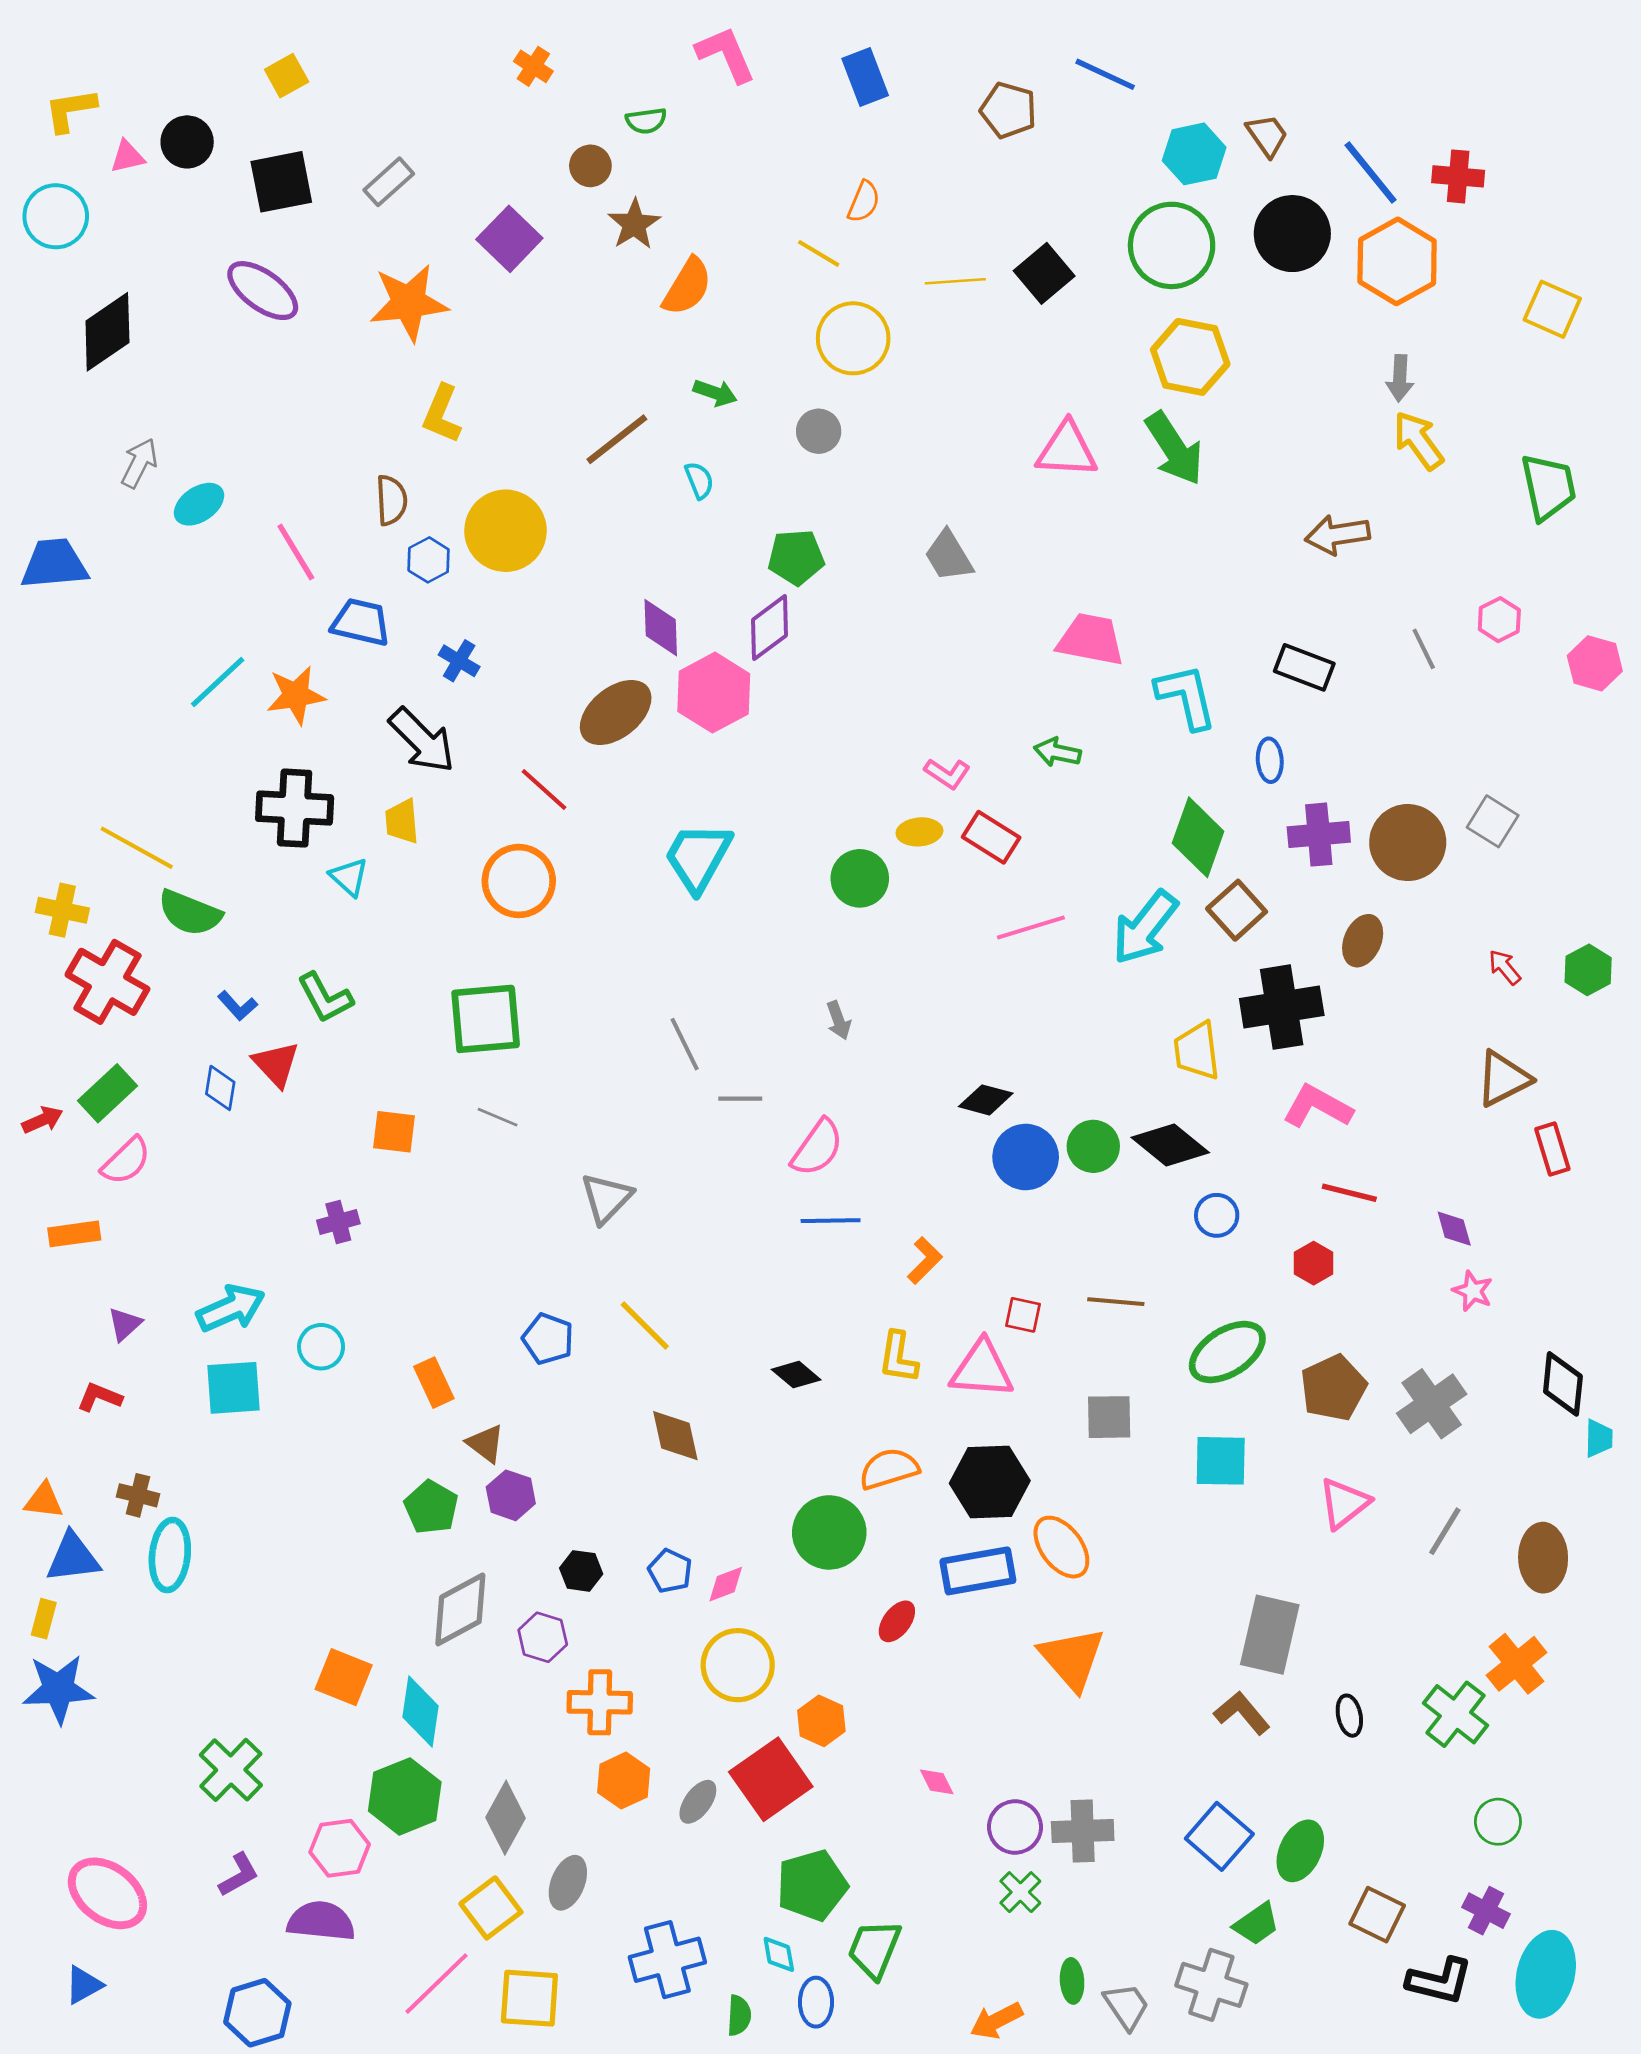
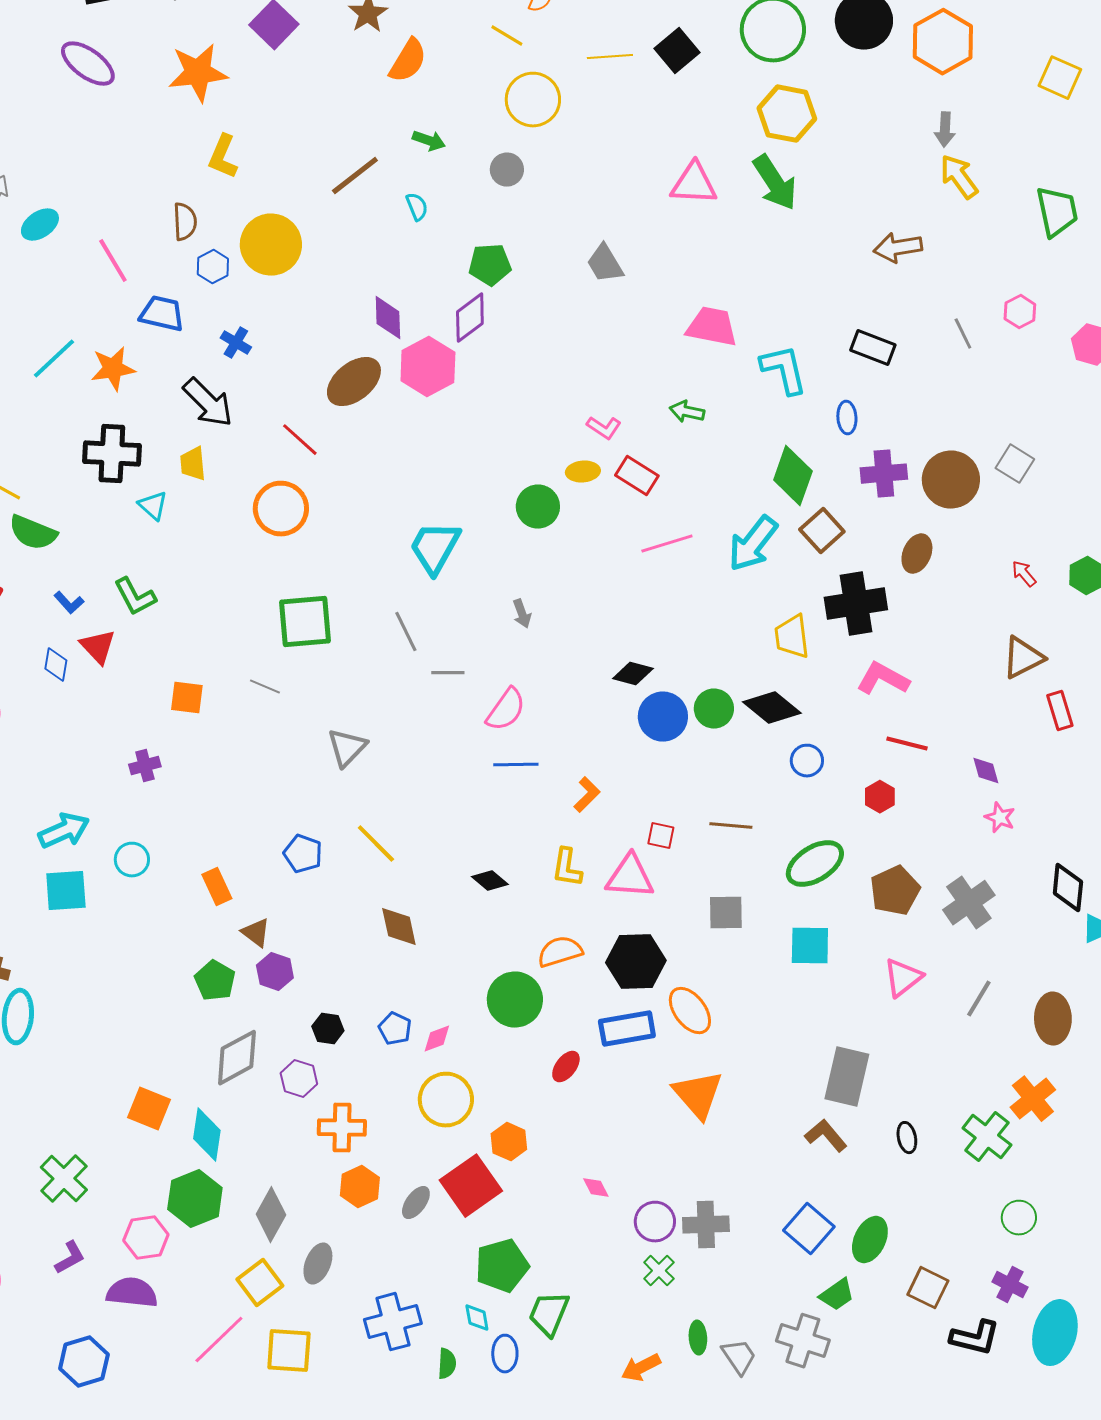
cyan trapezoid: (698, 857) -> (435, 548), moved
green square: (486, 1019) -> (305, 622), moved

